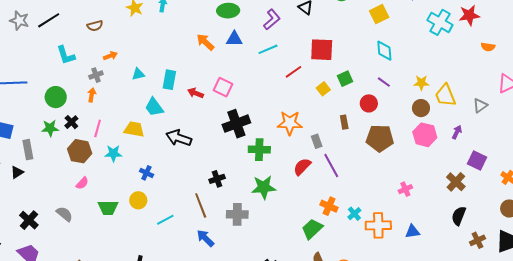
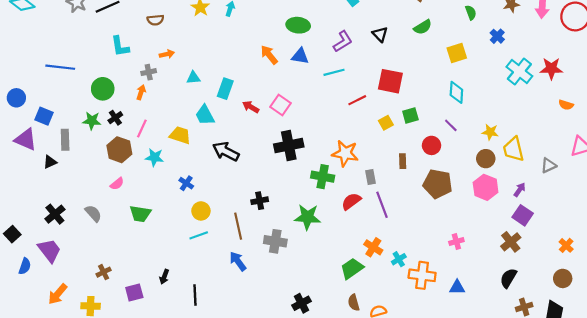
green cross: (259, 150) -> (323, 177), moved
purple square: (477, 161) -> (523, 215), moved
yellow circle: (138, 200) -> (201, 211), moved

